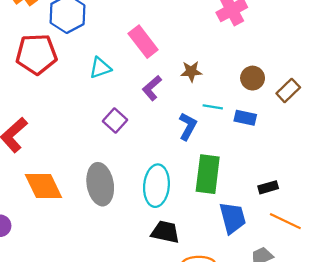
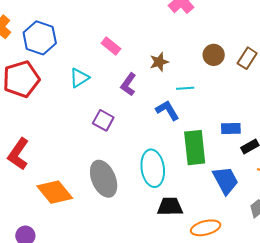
pink rectangle: (143, 42) -> (111, 46), size x0.7
blue rectangle: (245, 118) -> (231, 128), moved
blue L-shape: (188, 126) -> (167, 110), turned -45

